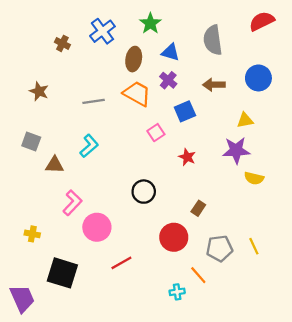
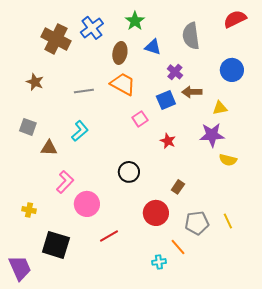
brown cross: (62, 43) -> (56, 39), size x2.0
purple cross: (168, 80) -> (175, 72), moved
brown arrow: (214, 85) -> (192, 92), moved

